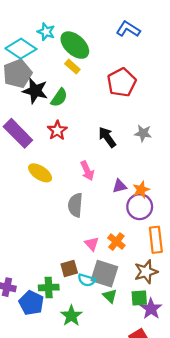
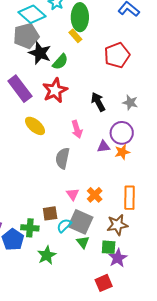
green ellipse: (75, 45) -> (80, 17), turned 40
red star: (57, 130) -> (55, 90), size x1.4
purple circle: (140, 207) -> (122, 133), moved
cyan semicircle: (87, 280) -> (64, 226), turned 112

